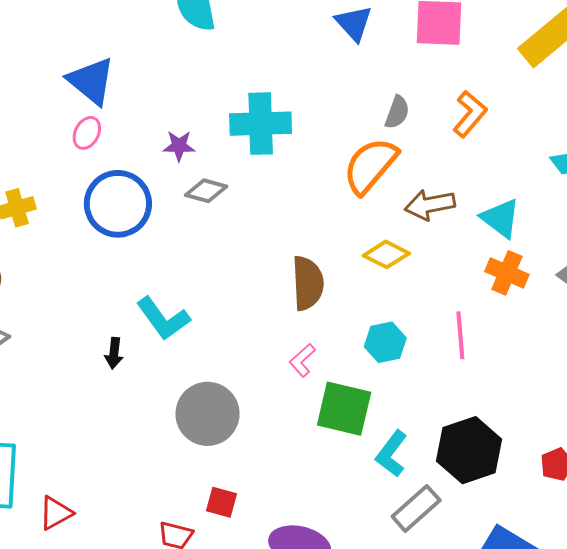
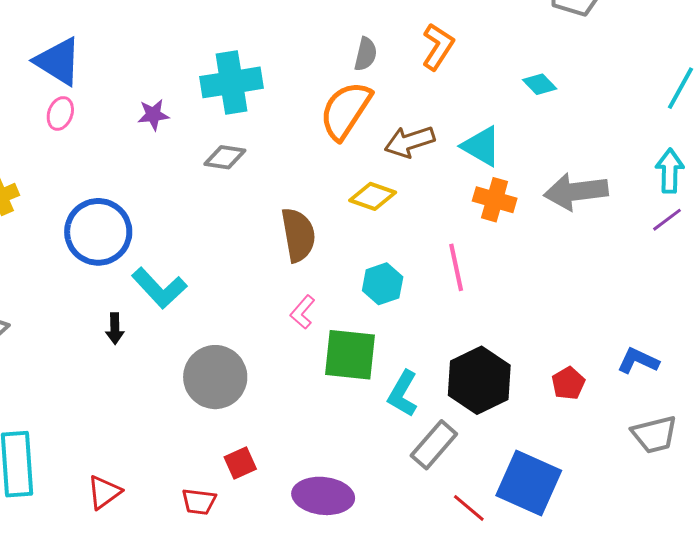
gray diamond: (206, 191) -> (225, 157), moved
blue circle: (118, 204) -> (98, 232), moved
red square: (222, 502) -> (240, 463), turned -32
red triangle: (56, 513) -> (104, 492), moved

